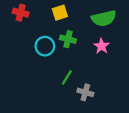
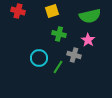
cyan circle: (45, 46) -> (39, 58), moved
gray cross: (85, 92) -> (74, 55), moved

